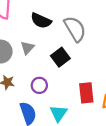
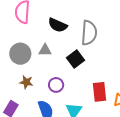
gray semicircle: (75, 29) -> (89, 33), turned 35
gray triangle: (27, 48) -> (45, 50), turned 48

